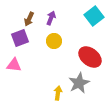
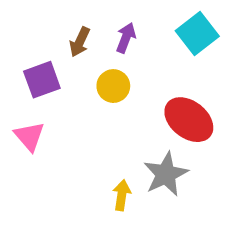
purple arrow: (51, 18) -> (126, 38), moved
brown arrow: (29, 19) -> (80, 42), moved
pink triangle: (14, 65) -> (29, 136), turned 42

